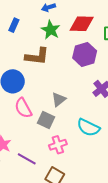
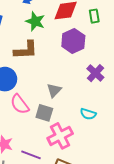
cyan semicircle: (88, 128) -> (88, 114), size x0.7
pink cross: (58, 145) -> (60, 136), size x1.4

